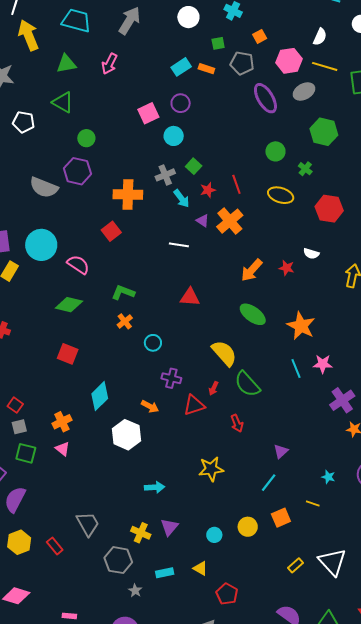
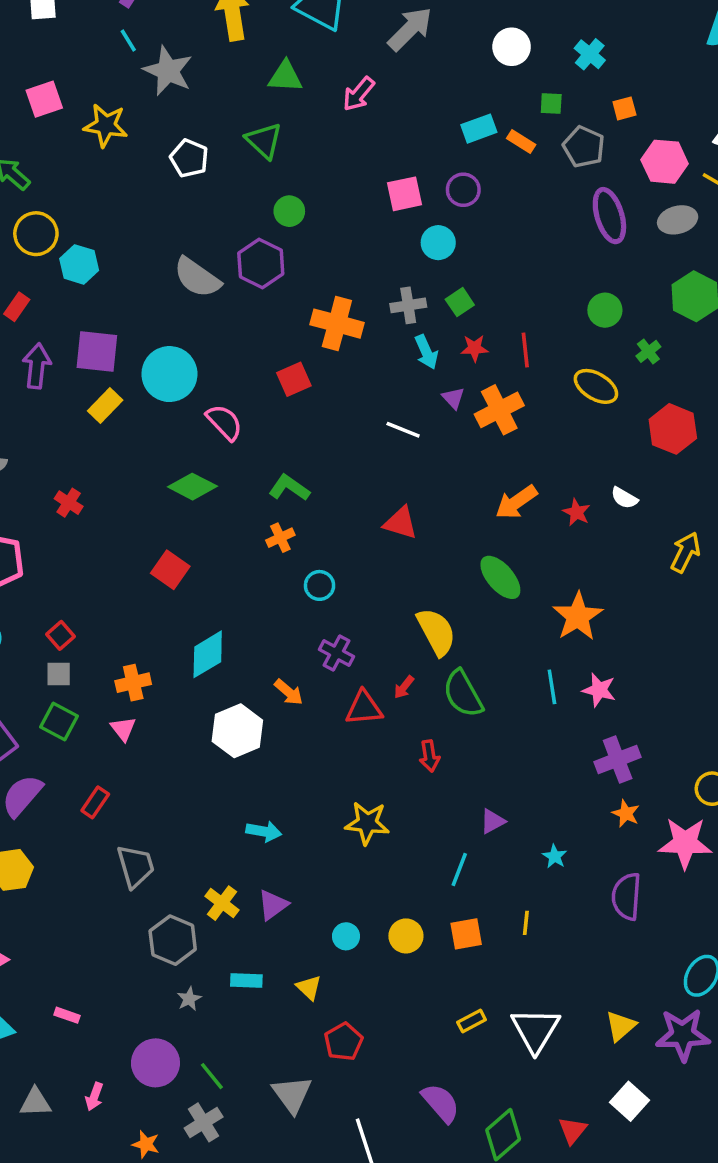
cyan star: (328, 477) -> (555, 856), moved
cyan line: (269, 483) -> (459, 869), turned -30
yellow line: (313, 504) -> (526, 923), turned 64
red rectangle: (55, 546) -> (95, 802), moved, turned 60

